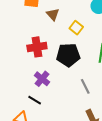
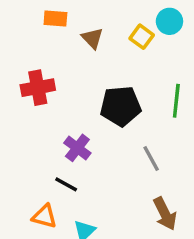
yellow square: (76, 28) -> (142, 37), moved
red cross: (37, 47) -> (38, 88), moved

